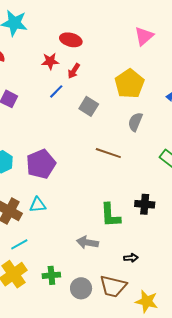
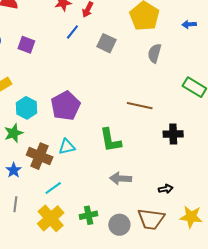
brown line: (108, 153) -> (140, 106), moved
green L-shape: (110, 215) -> (110, 140), moved
yellow star: (147, 301) -> (191, 217), moved

